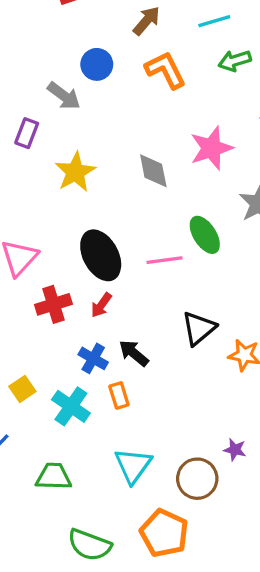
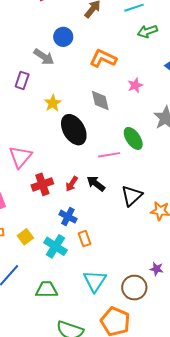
orange L-shape: (165, 70) -> (103, 58), moved, turned -36
pink star: (211, 148) -> (135, 85), size x0.6
yellow star: (75, 172) -> (53, 103), size x0.7
black ellipse: (101, 255) -> (74, 130), moved
black arrow: (134, 353) -> (96, 183), moved

